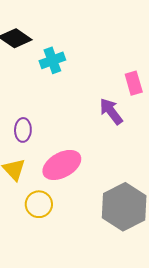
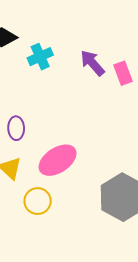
purple arrow: (111, 111) -> (92, 63), moved

